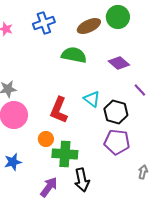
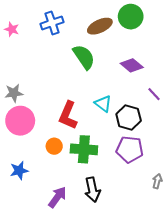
green semicircle: (74, 55) -> (84, 57), turned 45
green cross: (65, 154) -> (84, 149), moved

